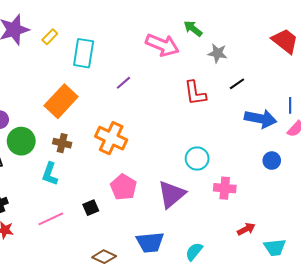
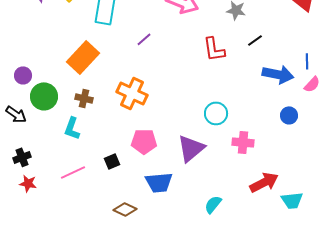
pink pentagon: (123, 187) -> (144, 141), turned -30
red arrow: (246, 229) -> (264, 182), size x1.6
blue trapezoid: (150, 242) -> (159, 182), moved

